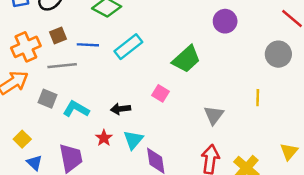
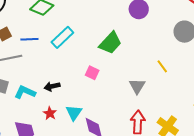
yellow line: (258, 98) -> (162, 66), moved, turned -32
black arrow: (121, 109) -> (52, 86), moved

